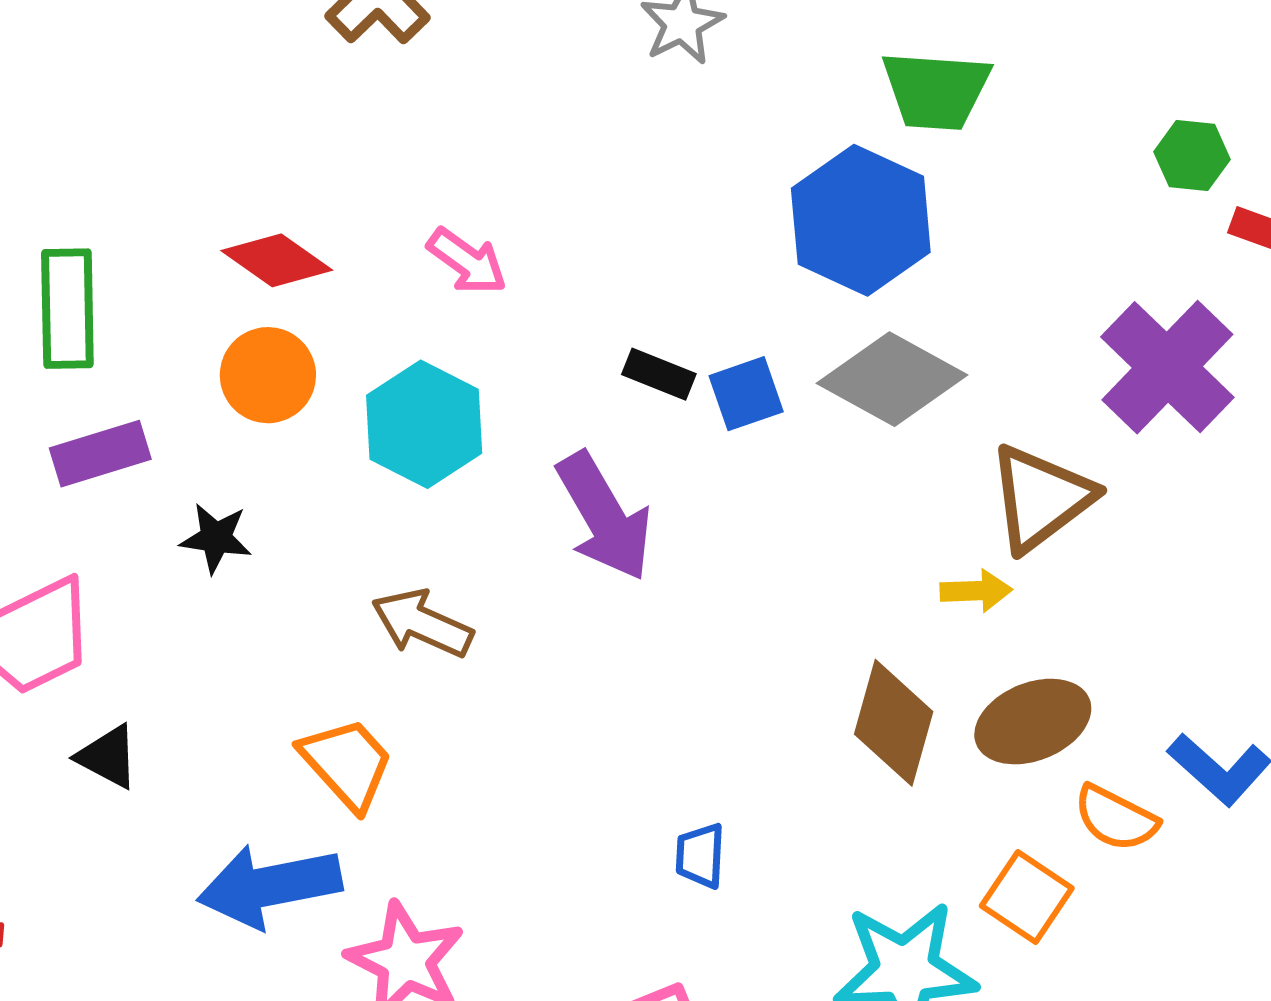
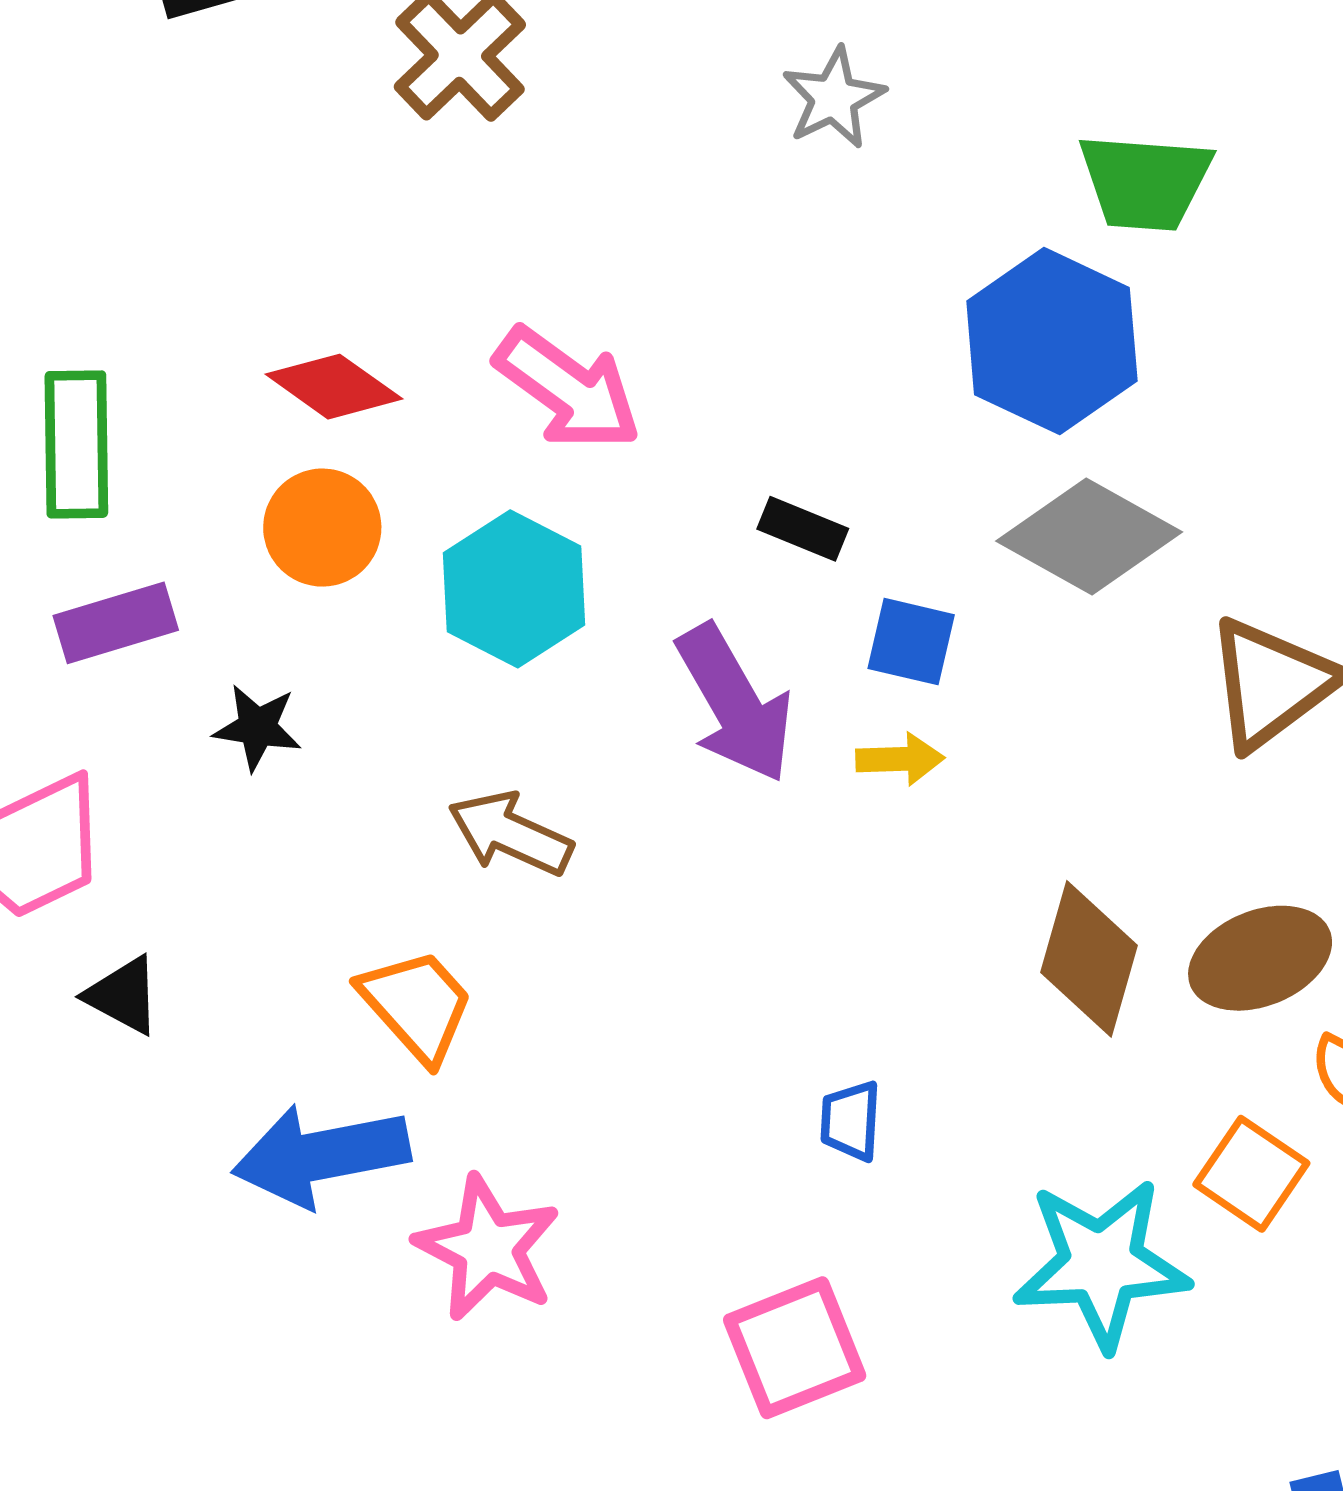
pink arrow: (467, 261) -> (568, 389), size x1.5
blue square: (746, 394) -> (911, 642), moved, turned 32
yellow arrow: (976, 591) -> (900, 759), moved

